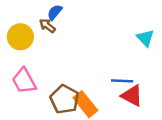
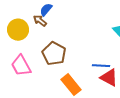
brown pentagon: (65, 99) -> (54, 54), moved

